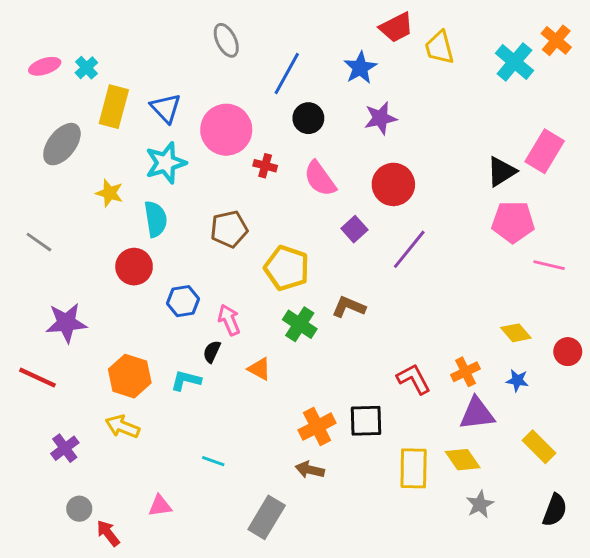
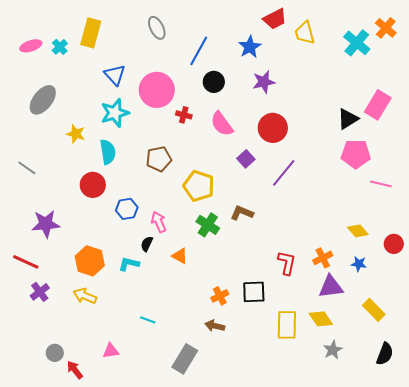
yellow rectangle: (114, 107) -> (91, 33), moved
red L-shape: (414, 379) -> (287, 263), turned 40
orange cross: (317, 427) -> (220, 296), size x0.7
purple cross: (65, 448) -> (40, 292), moved

